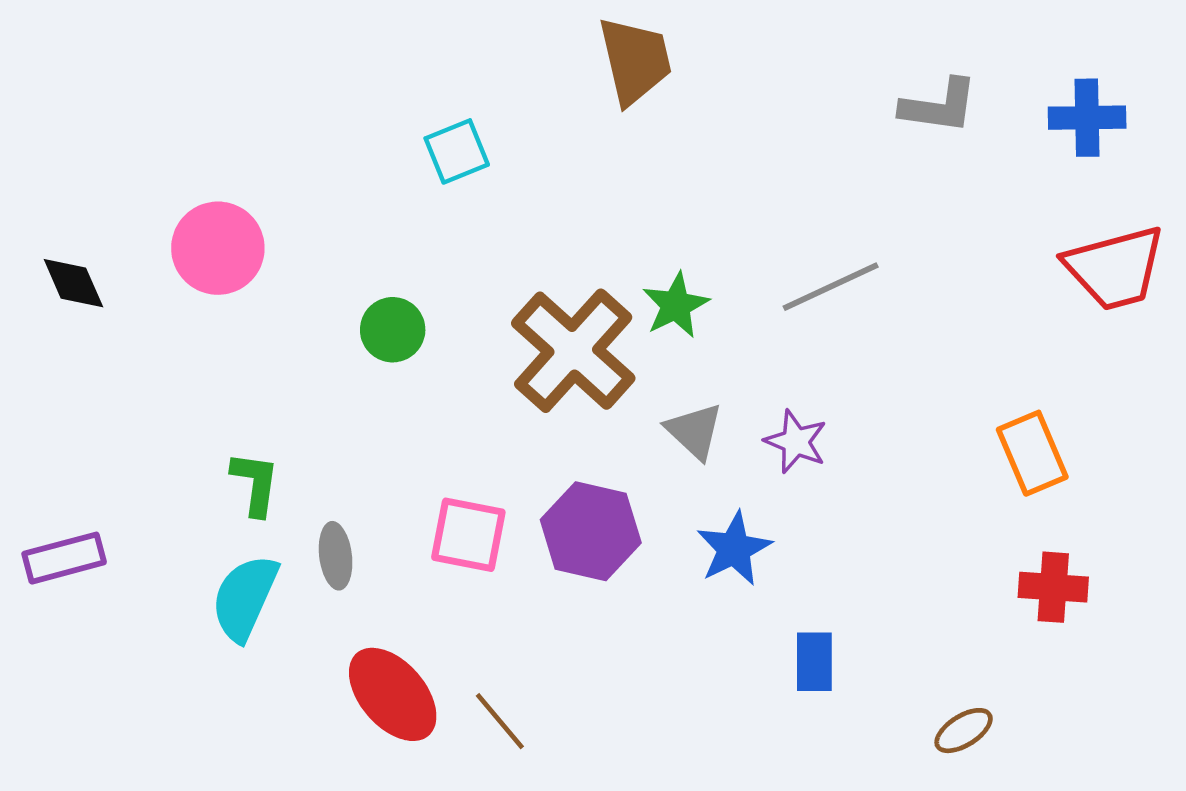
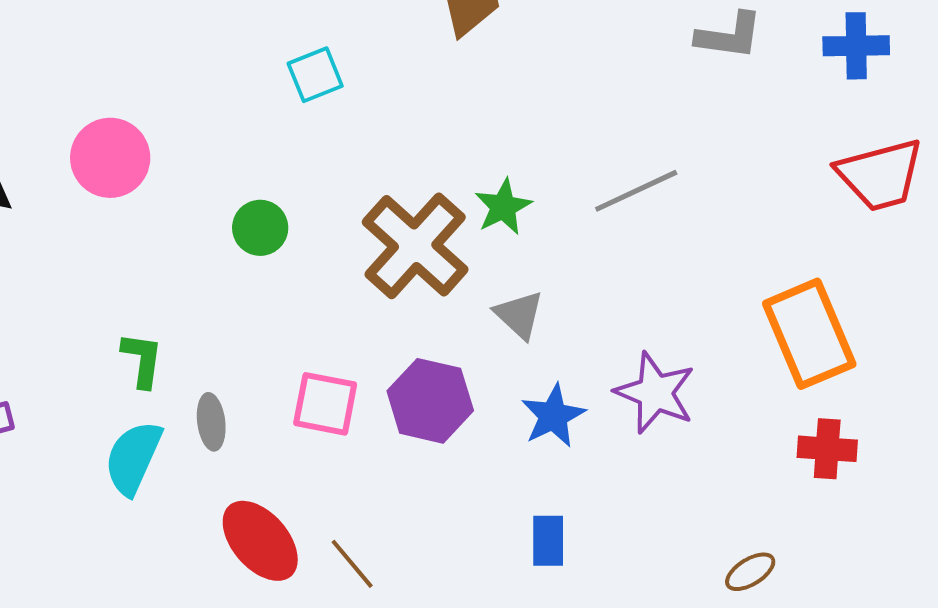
purple star: (796, 442) -> (655, 393), moved, size x1.5
orange rectangle: (1032, 453) -> (809, 334), size x1.5
blue rectangle: (814, 662) -> (548, 541), moved

